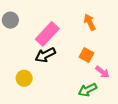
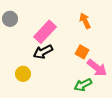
pink arrow: (102, 72) -> (97, 68), size x1.5

